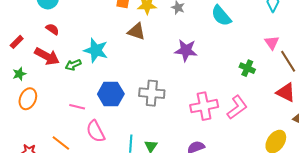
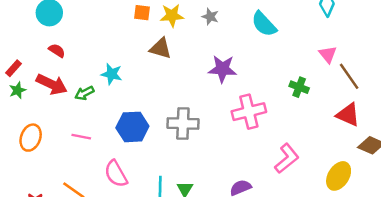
cyan star: (96, 50) -> (112, 74), size x0.7
green star: (19, 74) -> (17, 90), moved
pink cross: (204, 106) -> (249, 112), moved
pink line: (77, 107) -> (81, 137), moved
pink L-shape: (237, 107) -> (287, 158), moved

